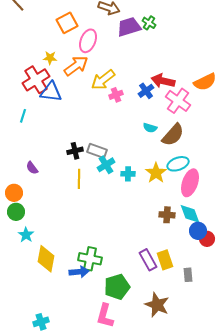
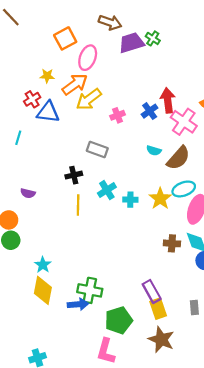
red cross: (36, 80) -> (32, 99), size x0.6
yellow arrow: (103, 80) -> (89, 99), moved
red arrow: (163, 81) -> (168, 100), turned 70
gray rectangle: (97, 151) -> (97, 149), moved
purple semicircle: (32, 168) -> (28, 193), turned -40
cyan star: (26, 235) -> (43, 265), moved
yellow rectangle: (165, 260) -> (158, 309), moved

